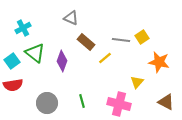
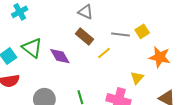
gray triangle: (71, 18) -> (86, 12), moved
cyan cross: (23, 28) -> (20, 12), moved
purple diamond: (62, 61) -> (60, 56), turned -50

